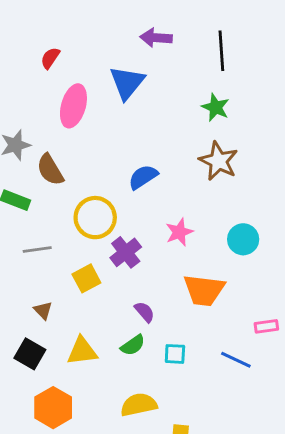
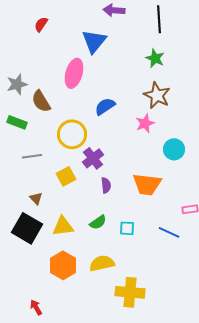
pink ellipse: (73, 106) -> (74, 73), moved
pink star: (179, 232) -> (145, 123), moved
purple semicircle: (145, 312) -> (106, 185), moved, turned 35
black square: (30, 354) -> (27, 228), size x1.4
orange hexagon: (53, 408) -> (63, 265), moved

